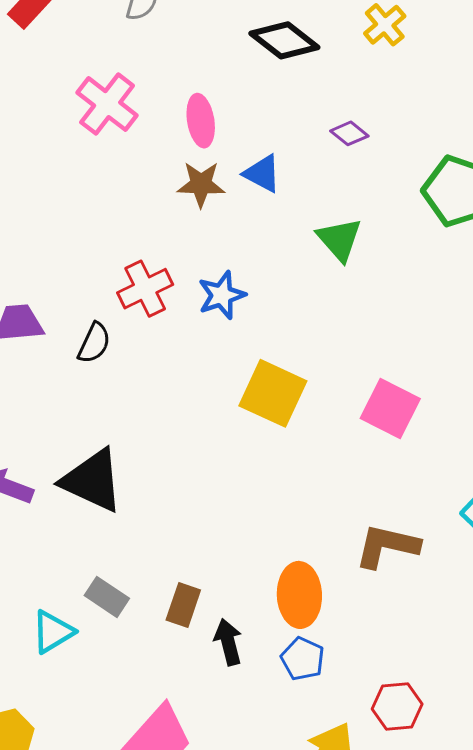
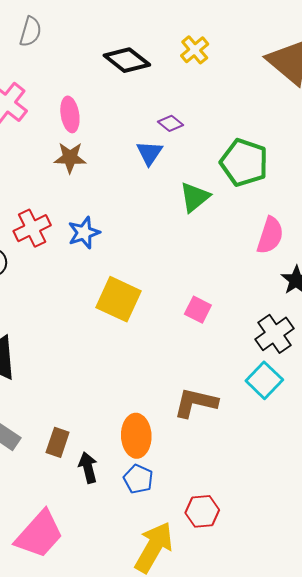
blue triangle: (262, 174) -> (150, 153), moved, turned 36
green triangle: (339, 239) -> (195, 197), moved, turned 32
pink square: (390, 409) -> (198, 310), size x0.7

